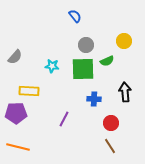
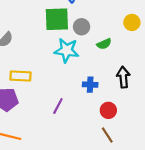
yellow circle: (124, 41) -> (132, 22), moved
cyan star: (52, 66) -> (67, 50), moved, size x1.6
green square: (83, 69) -> (57, 19), moved

